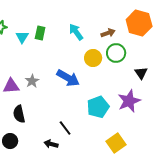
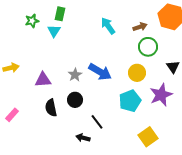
green rectangle: (40, 33) -> (60, 14), moved
yellow circle: (93, 58) -> (137, 73), moved
gray star: (32, 81) -> (75, 75), moved
black circle: (10, 141) -> (75, 100), moved

